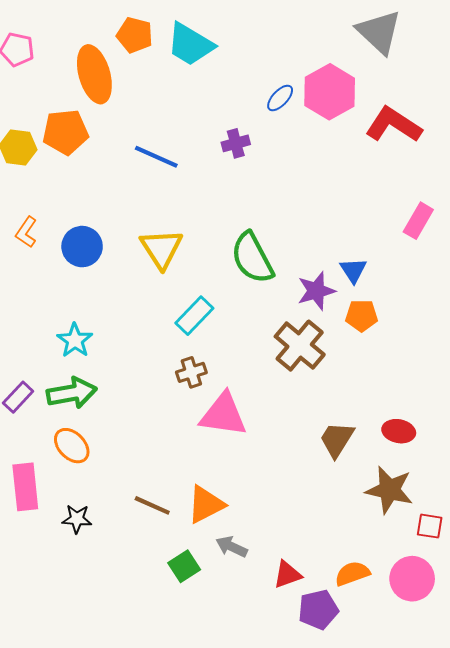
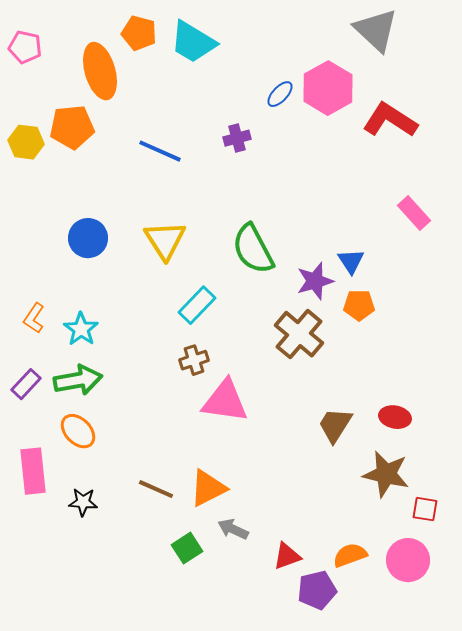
pink rectangle: (418, 221) -> (414, 213), turned -72
orange L-shape: (26, 232) -> (34, 318), moved

